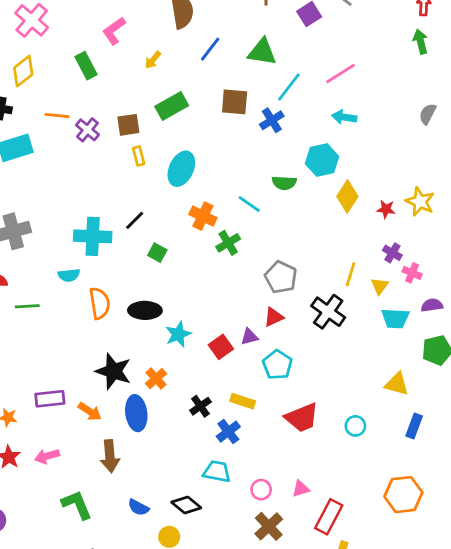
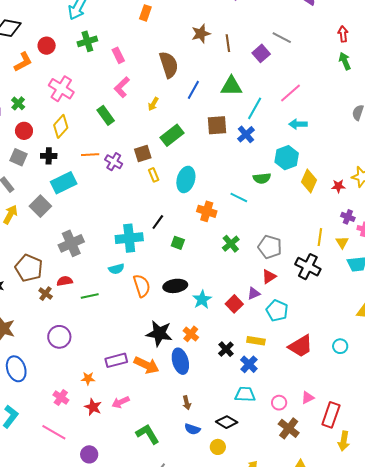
green cross: (228, 243) -> (231, 244), moved
orange arrow: (90, 411) -> (147, 365), size x1.4
brown arrow: (110, 456) -> (187, 403), moved, size x0.6

